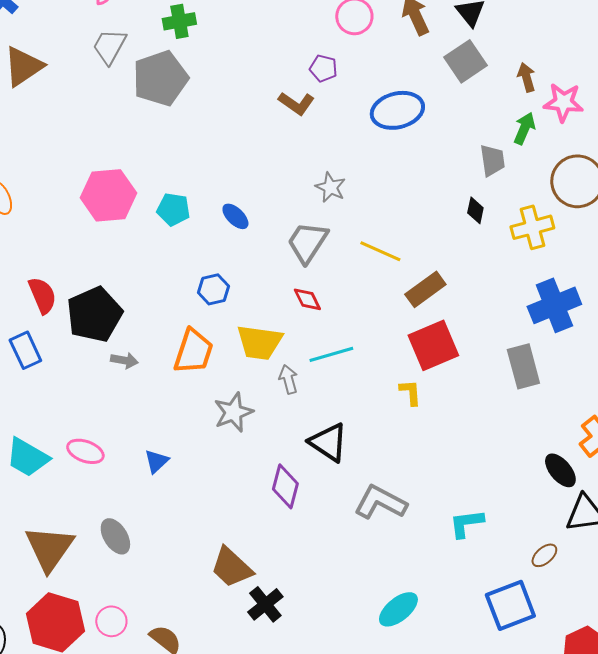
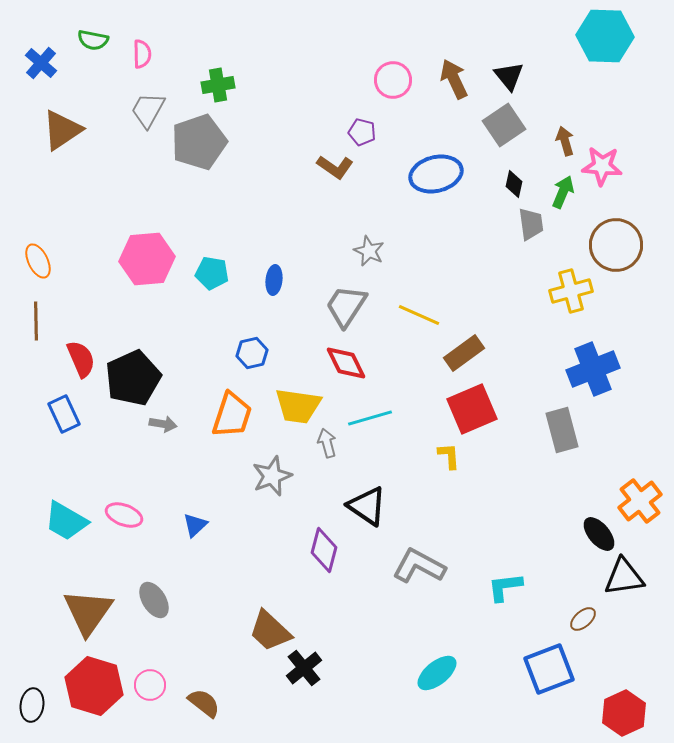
black diamond: (475, 210) -> (514, 184), moved
blue ellipse: (235, 216) -> (274, 280), turned 52
red diamond: (307, 299) -> (346, 363), size x1.4

